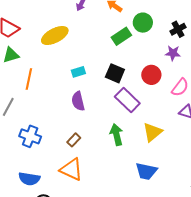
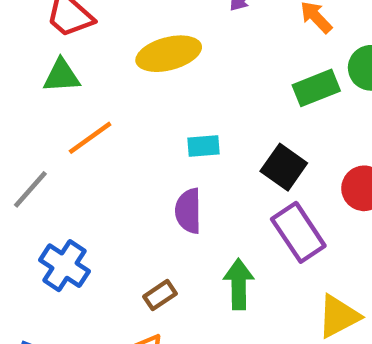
orange line: (29, 79) -> (90, 138), turned 30
green arrow: (116, 135) -> (239, 284), moved

